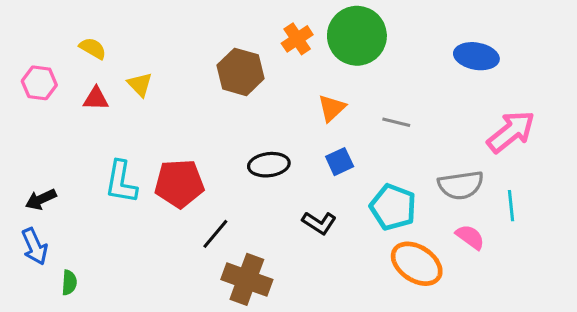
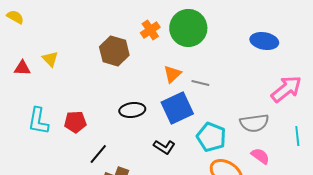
yellow semicircle: (93, 48) -> (15, 17), moved
gray line: (396, 122) -> (200, 83), moved
blue square: (340, 162) -> (177, 108), size x1.8
red pentagon: (179, 184) -> (75, 122), size x0.7
cyan line: (511, 206) -> (297, 136), moved

